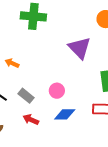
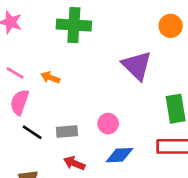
orange arrow: (12, 63) -> (50, 77), moved
gray rectangle: (26, 96) -> (67, 131), turned -42

